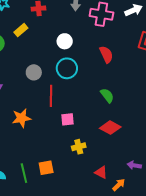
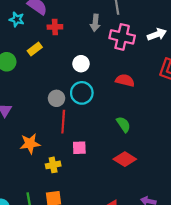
red semicircle: (106, 54) -> (125, 80), turned -54
gray circle: (34, 72) -> (57, 98), moved
yellow cross: (79, 147) -> (53, 165), moved

